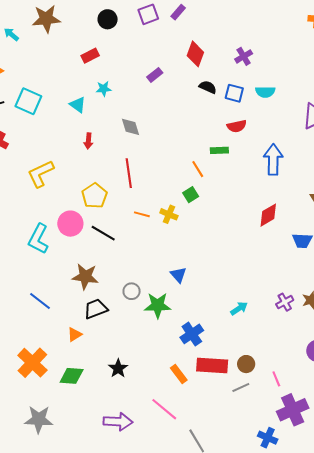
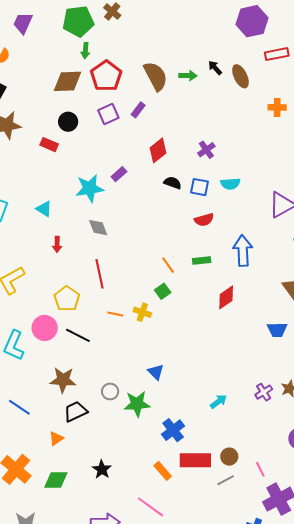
red diamond: (195, 54) -> (158, 150), turned 35
red rectangle: (90, 56) -> (49, 145), moved, turned 54
cyan star: (104, 89) -> (90, 188), moved, size x1.8
green rectangle: (219, 150) -> (202, 260), moved
red diamond: (268, 215) -> (226, 297), moved

